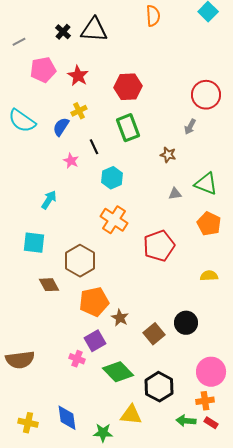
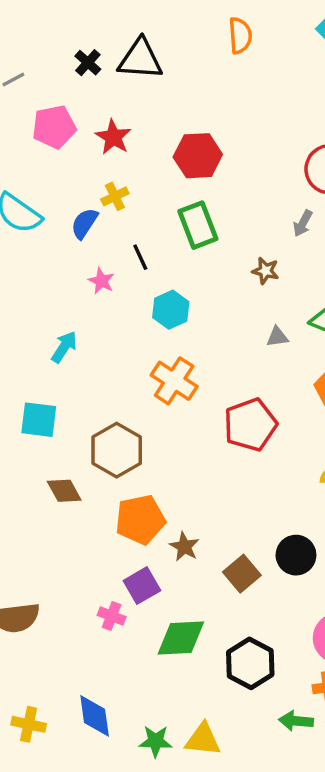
green diamond: (118, 372) -> (181, 638), turned -48
yellow triangle: (131, 415) -> (203, 740), moved

